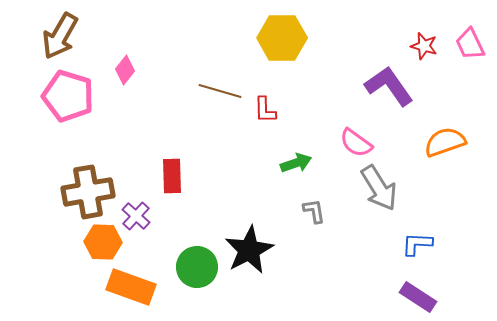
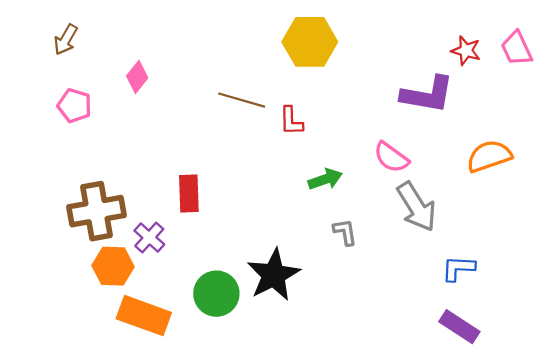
brown arrow: (60, 36) -> (66, 40), size x0.6
purple L-shape: (389, 86) -> (427, 95), turned 135
pink pentagon: (68, 96) -> (75, 106), size x0.6

